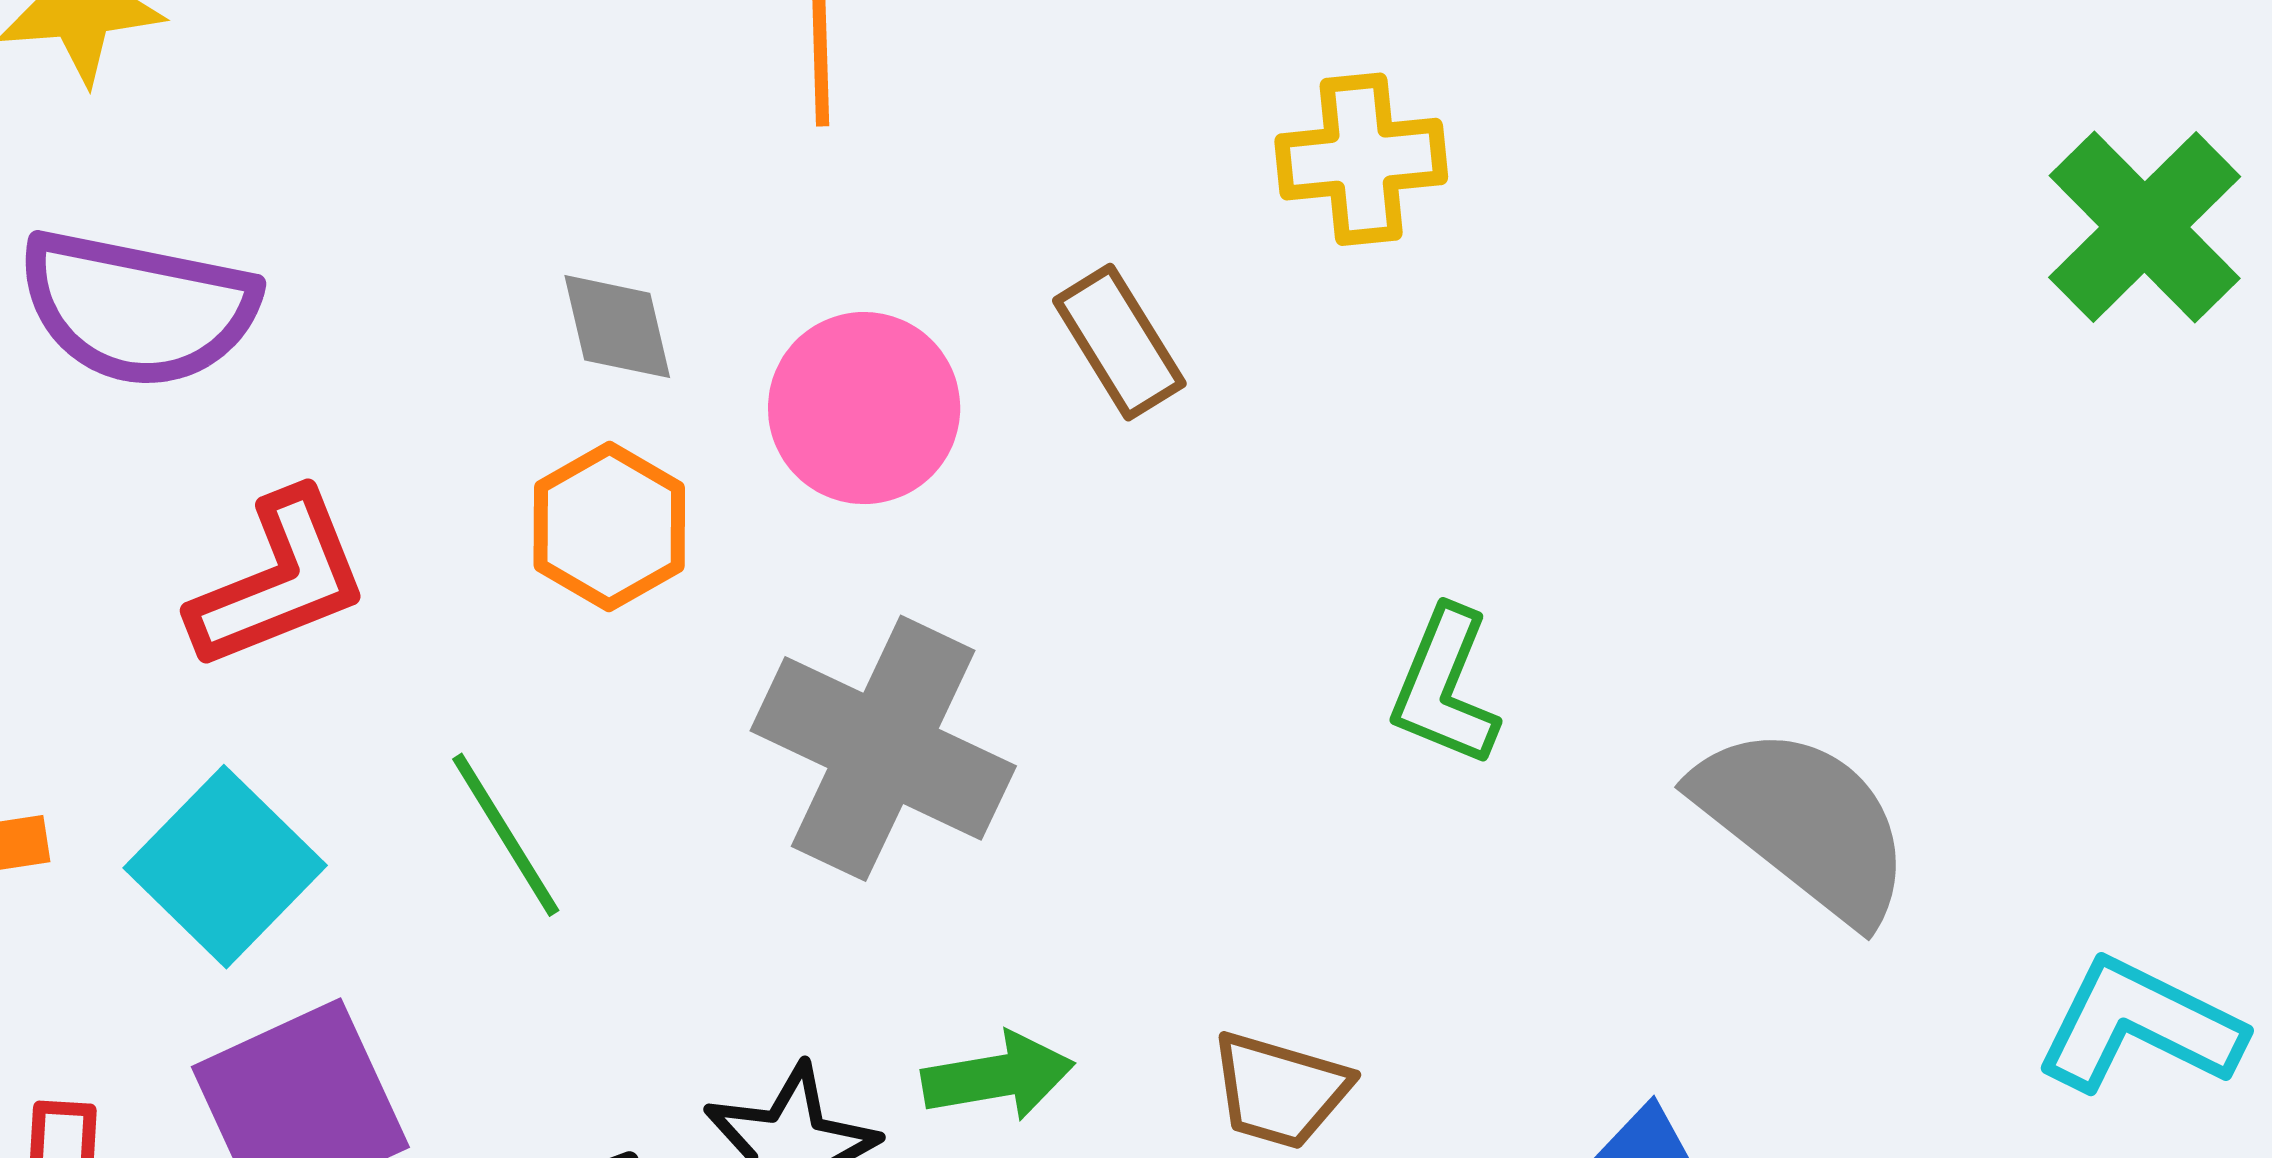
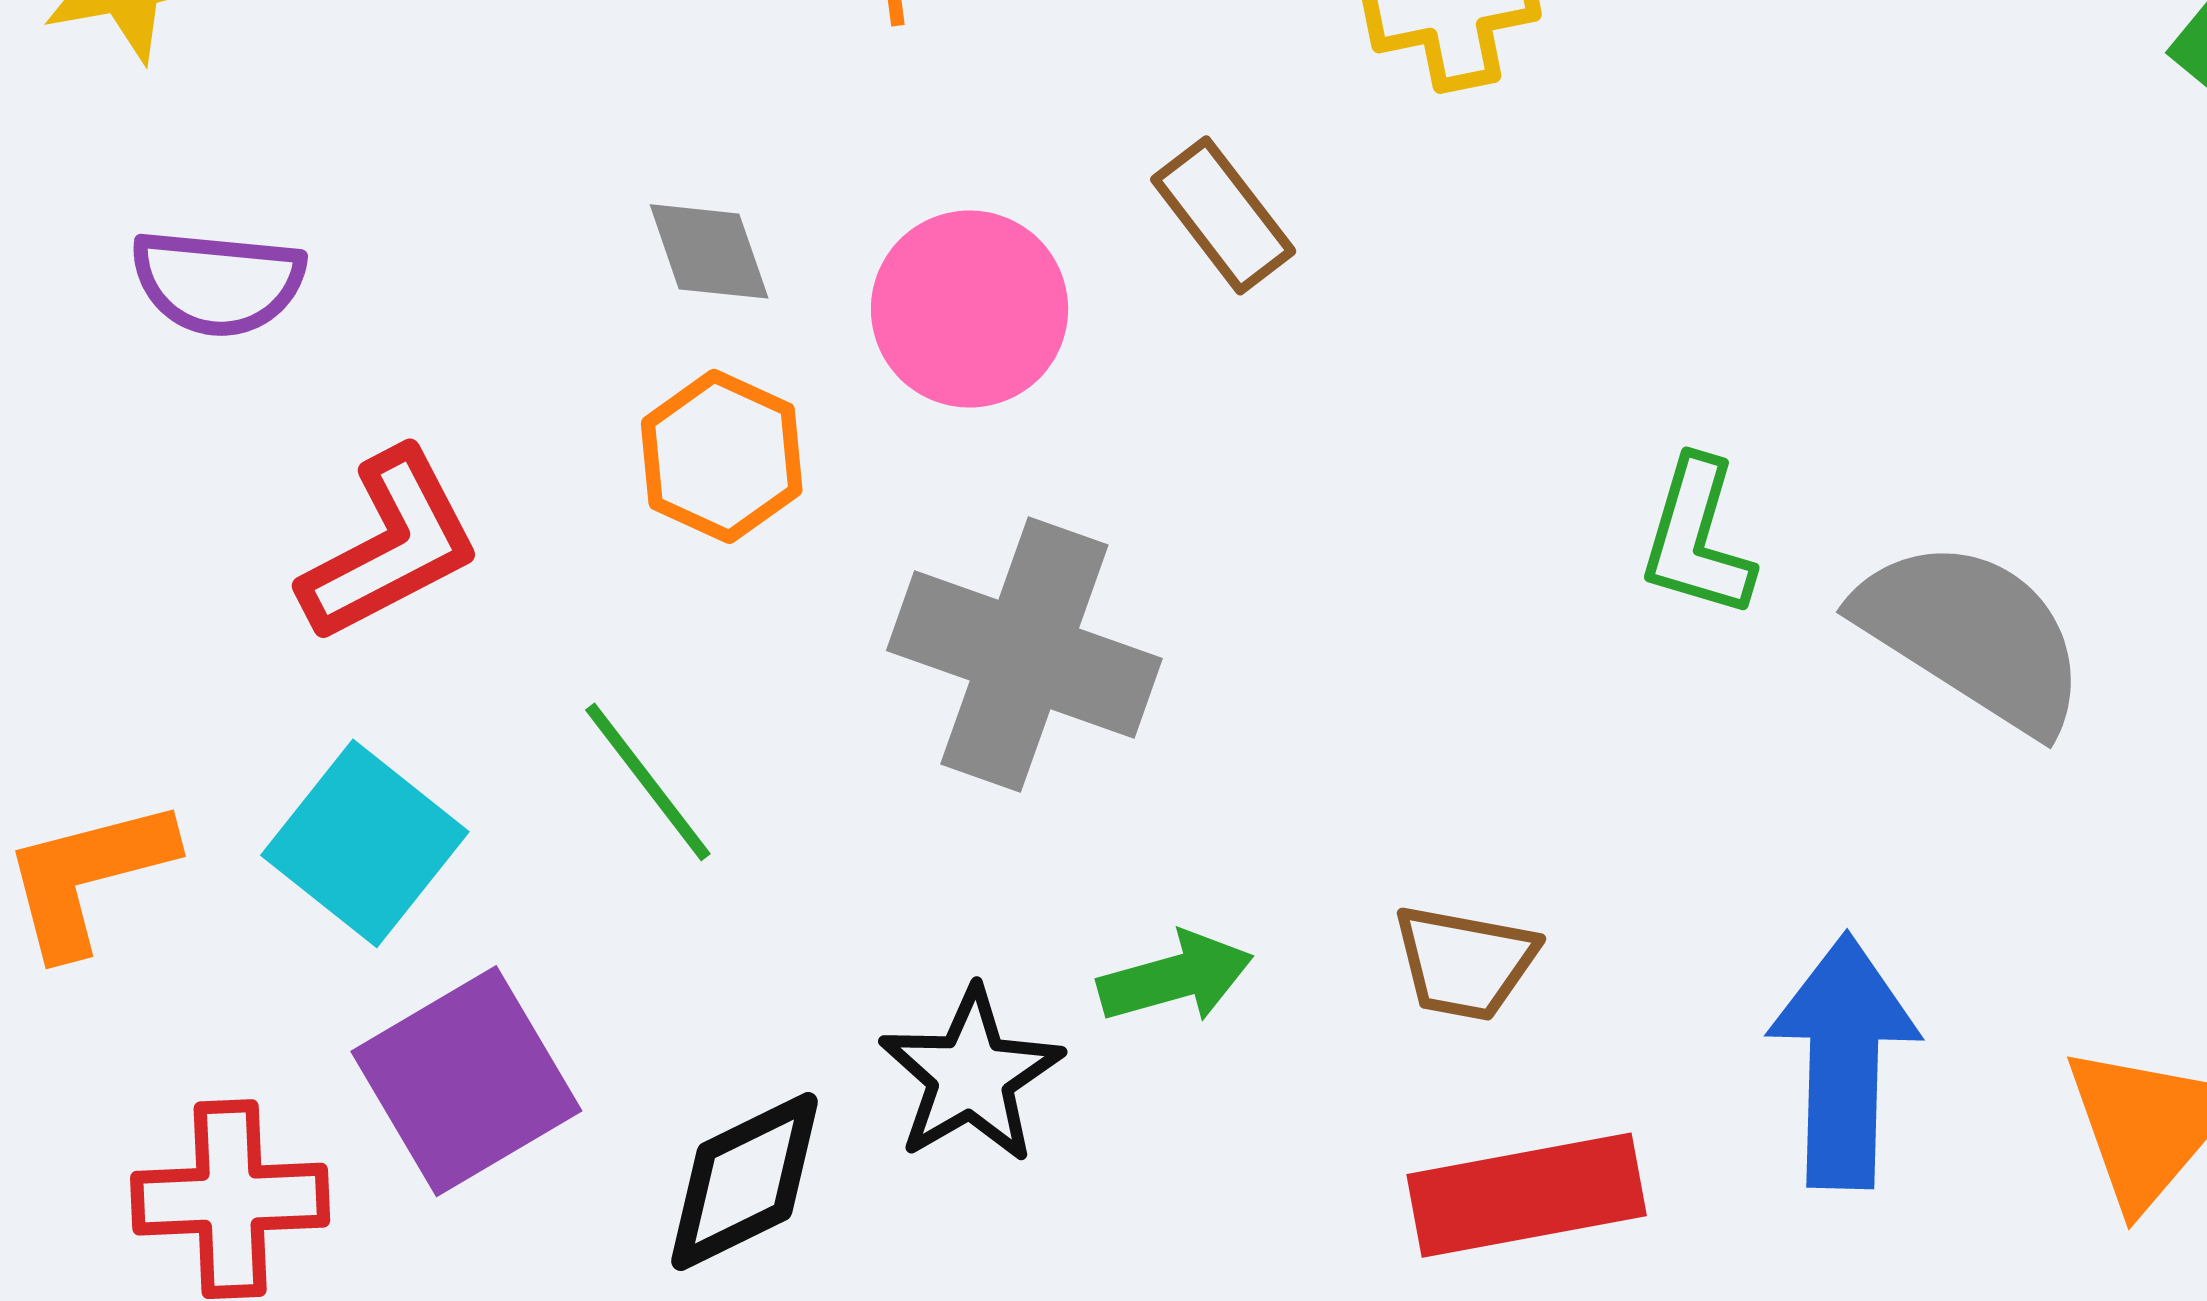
purple semicircle: (138, 308) -> (218, 282), size x0.7
green L-shape: (1445, 687) -> (1697, 538), moved

